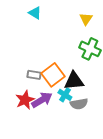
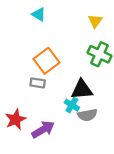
orange square: (53, 75) -> (46, 61), moved
red star: (25, 100) -> (15, 119), moved
purple arrow: (42, 100) -> (43, 129), moved

